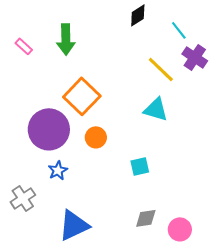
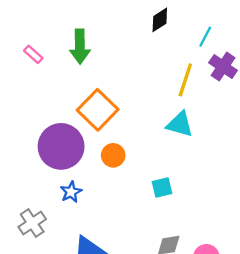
cyan line: (179, 30) -> (205, 37), turned 66
yellow line: (161, 69) -> (185, 80), turned 64

